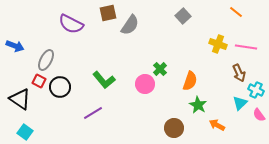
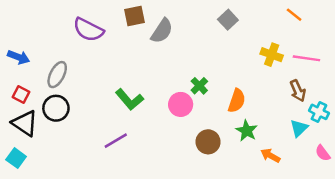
red square: (39, 81) -> (21, 94), moved
black circle: (60, 87) -> (56, 108), moved
pink semicircle: (259, 115) -> (323, 153), moved
brown circle: (174, 128) -> (208, 142), moved
cyan square: (25, 132) -> (16, 158), moved

